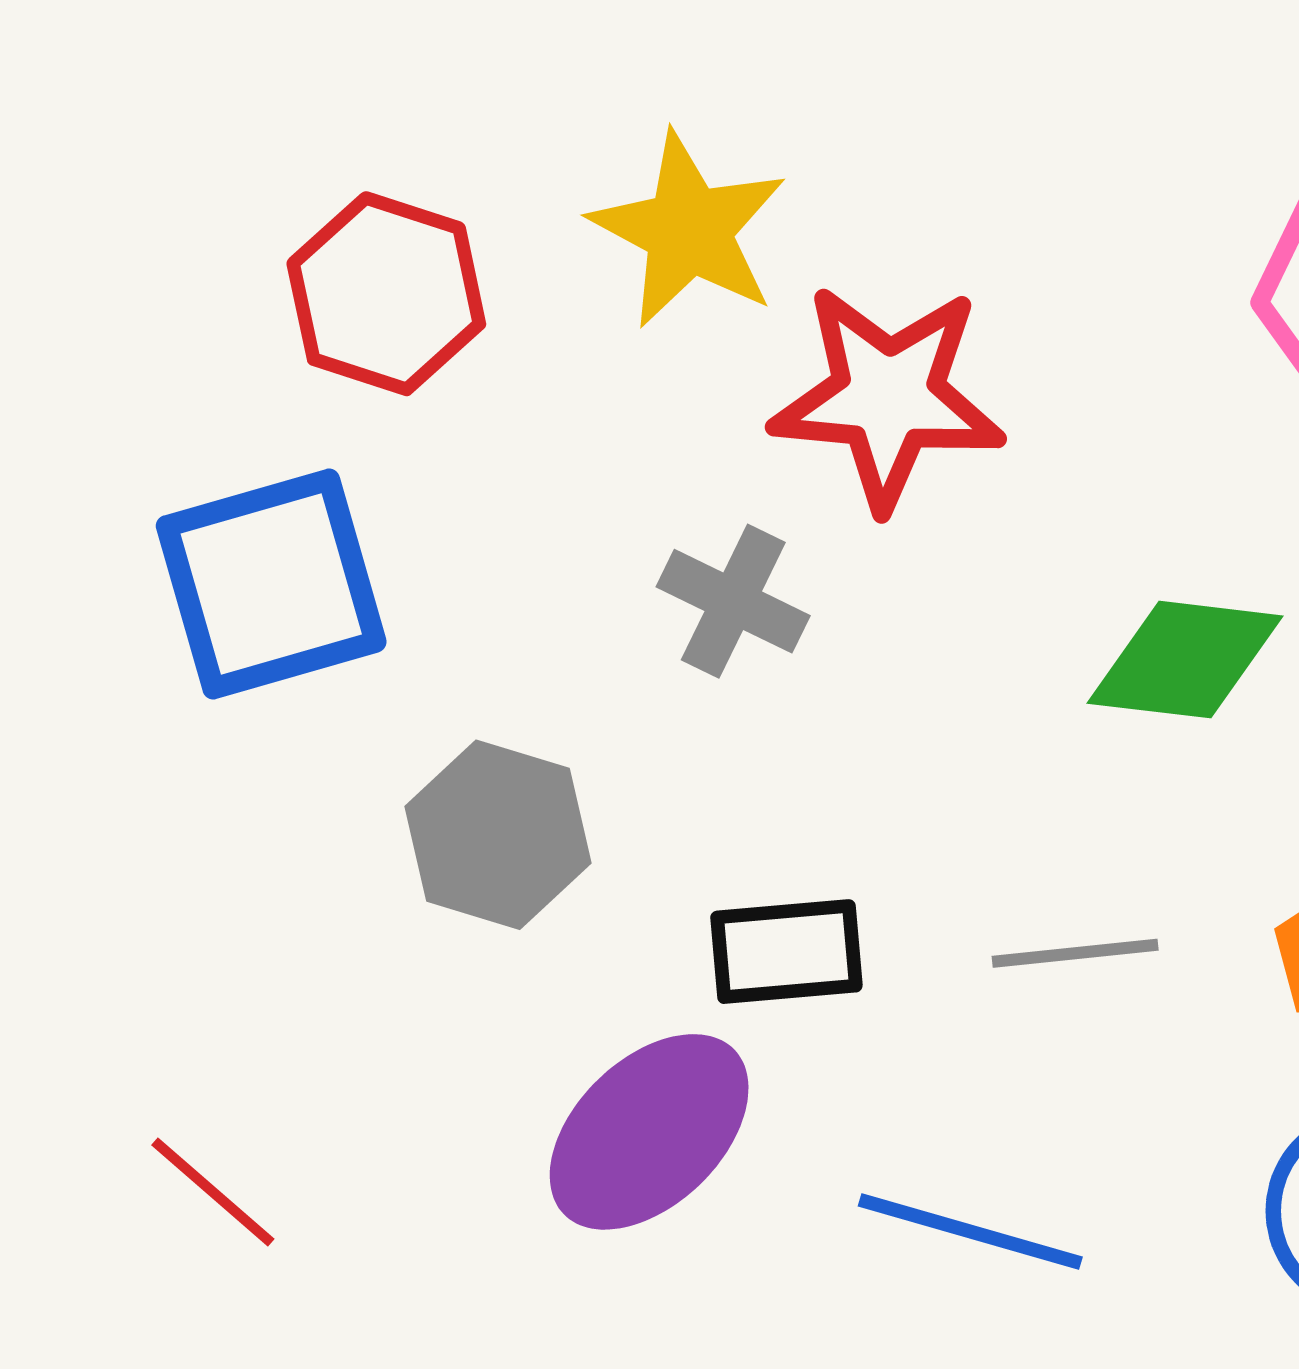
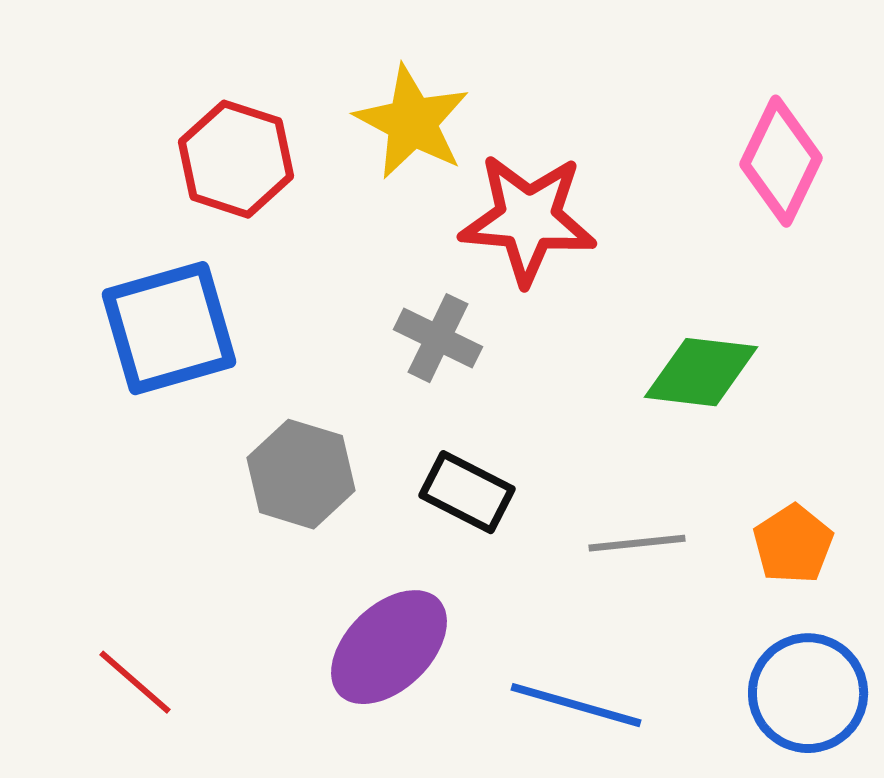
black rectangle: (786, 952) -> (467, 492), moved, turned 32

